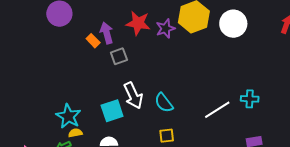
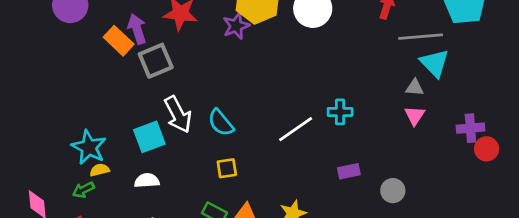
purple star: (165, 29) -> (236, 26), moved
orange rectangle: (93, 41) -> (119, 41), size x1.5
gray square: (119, 56) -> (156, 61), size x1.4

